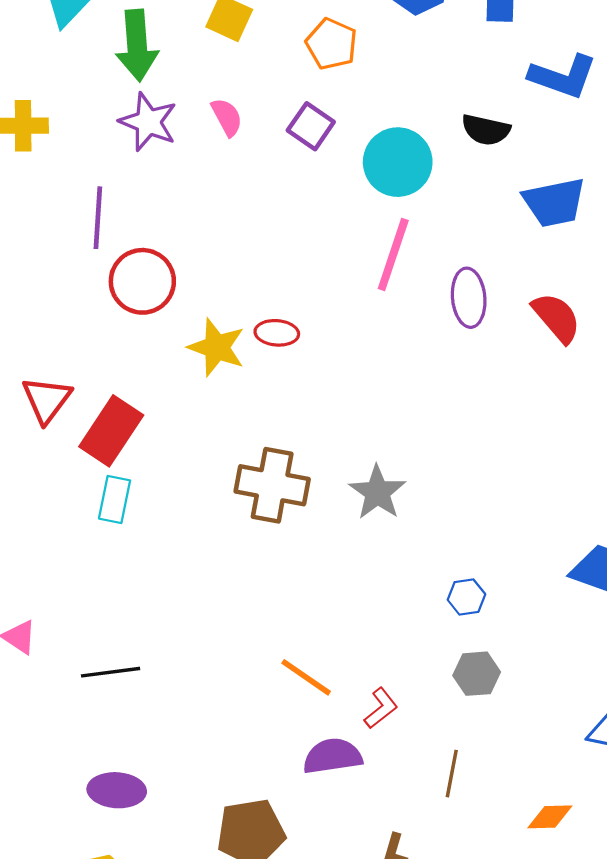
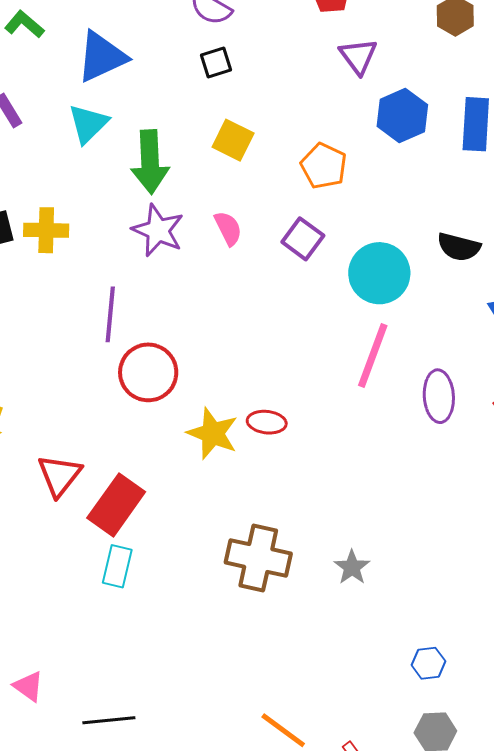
gray star: (377, 492) -> (352, 567), size x0.7

